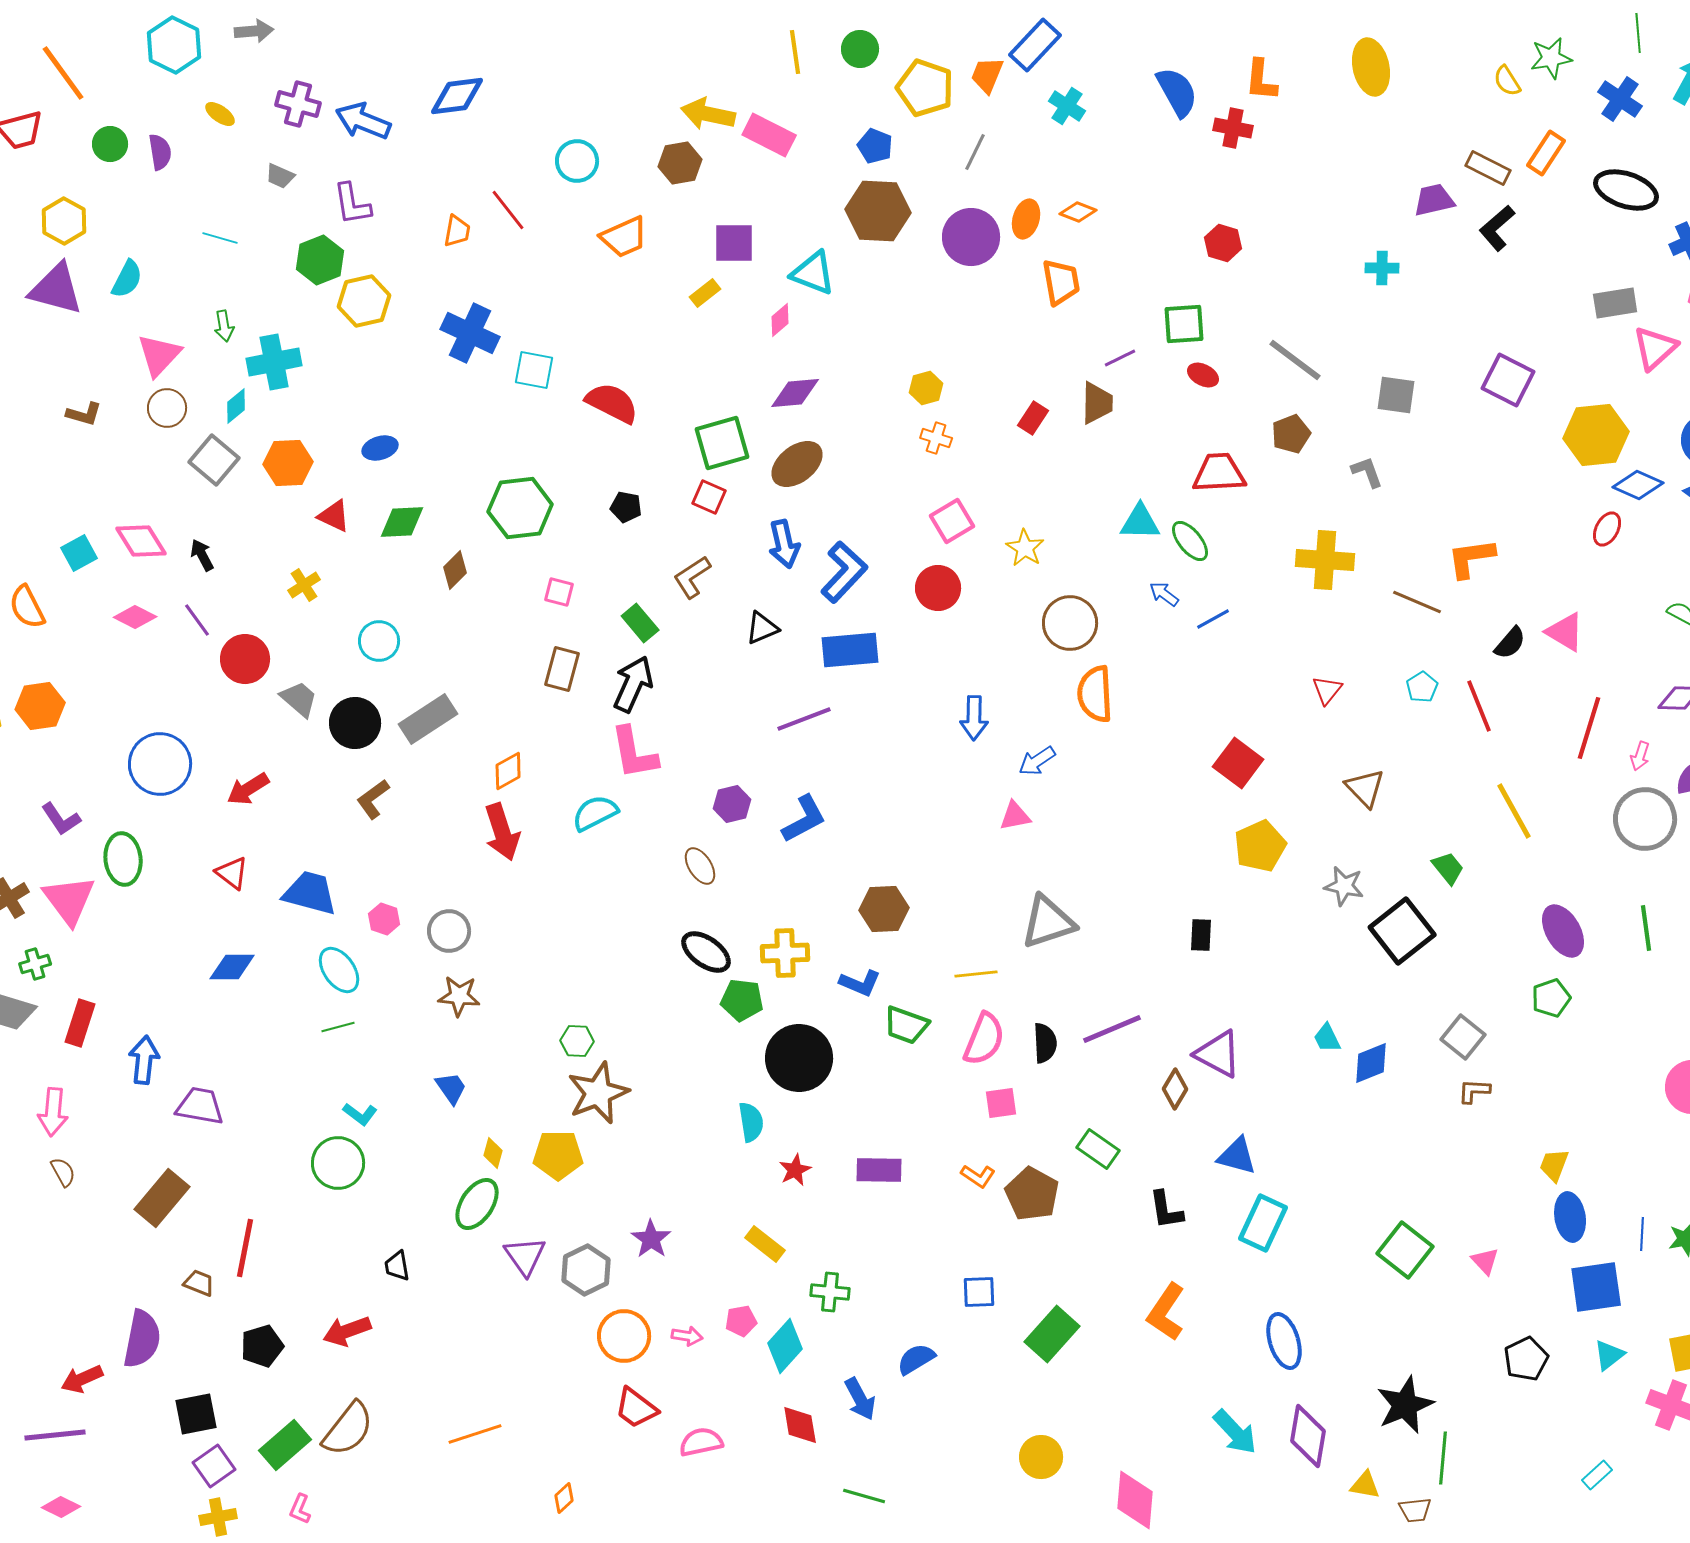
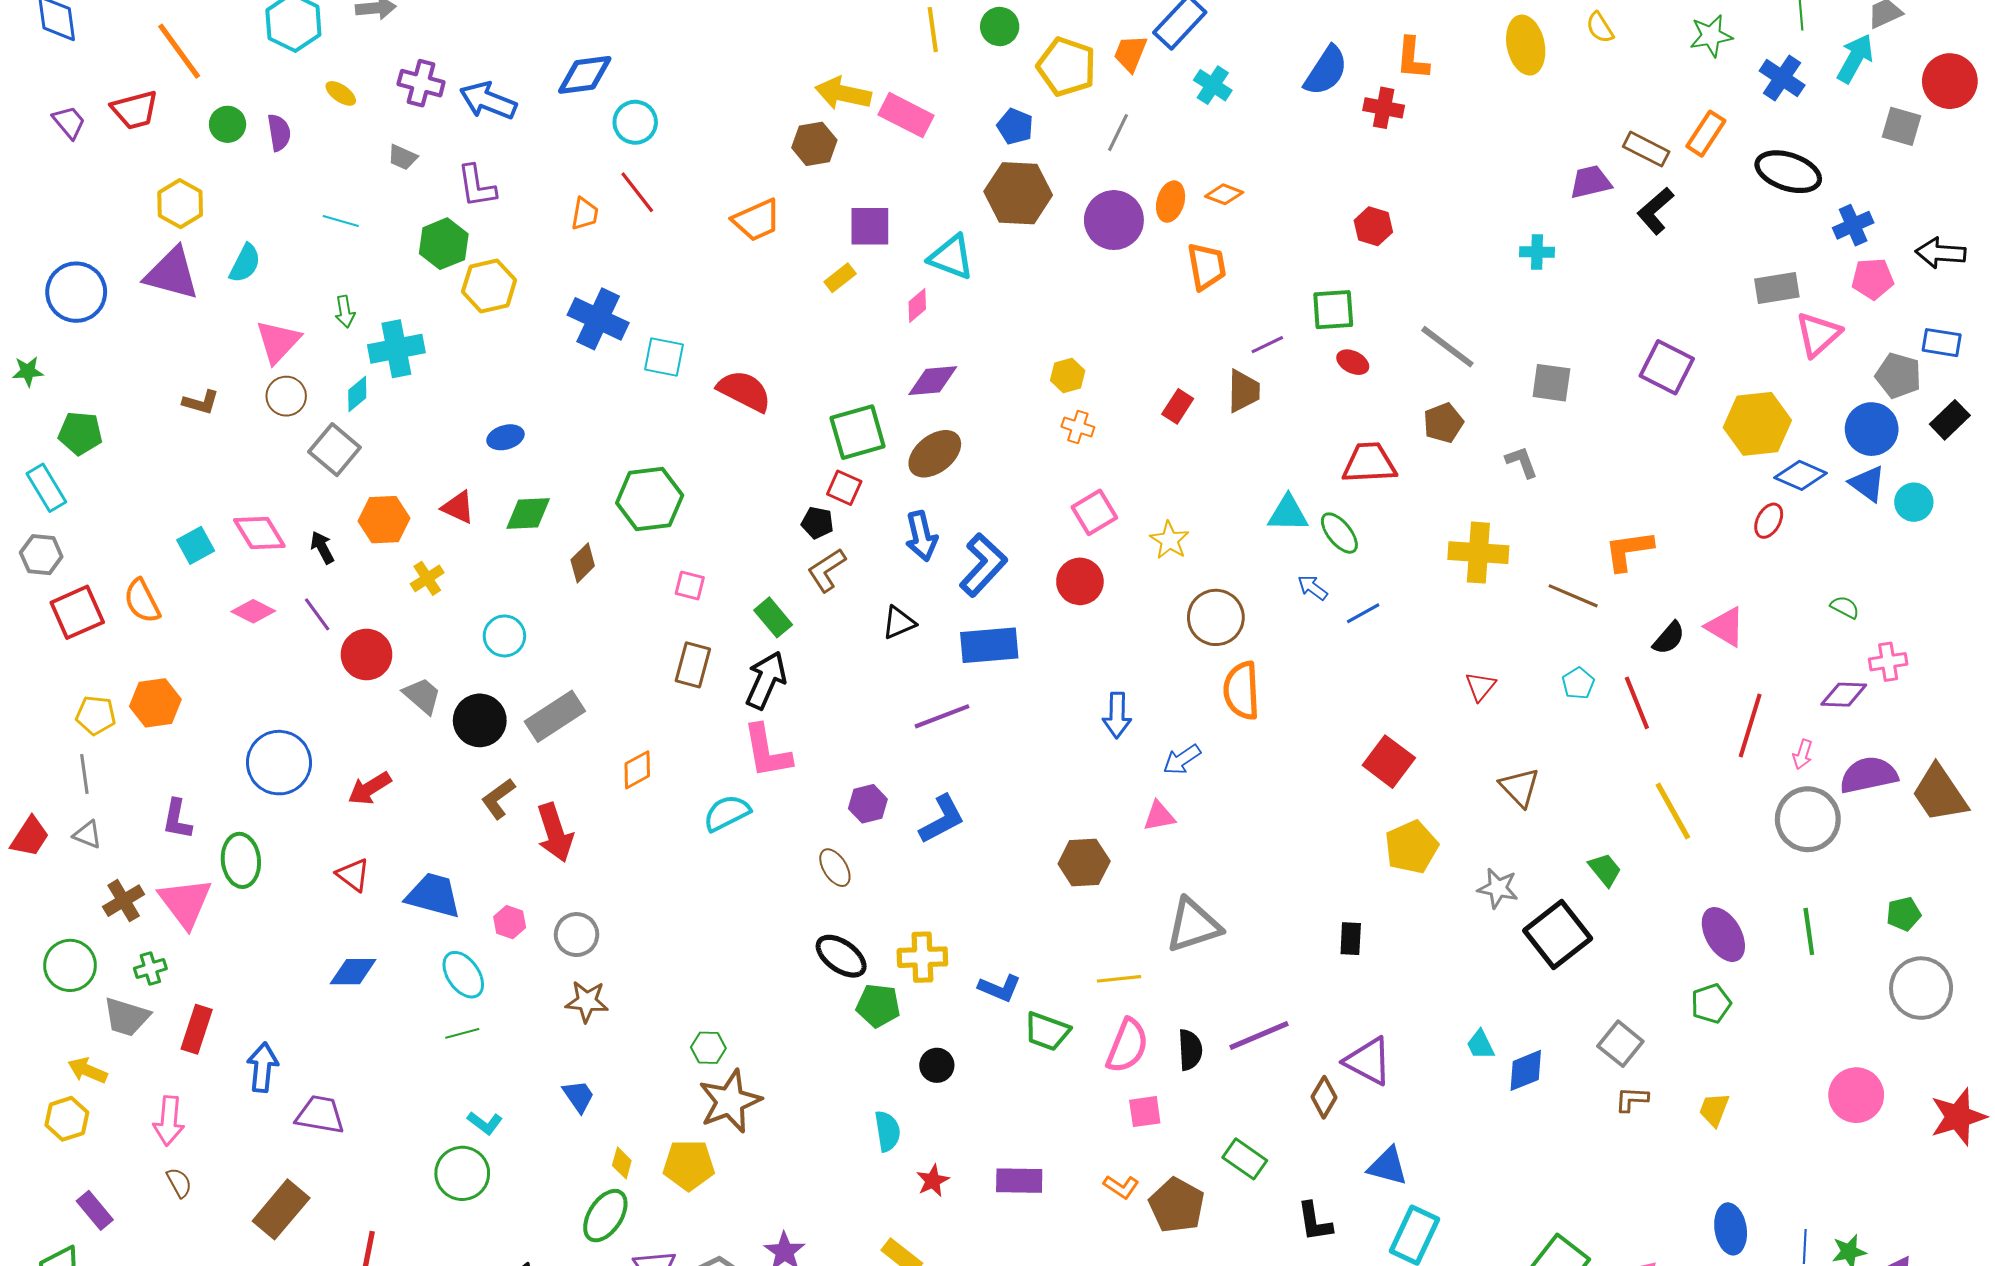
yellow semicircle: (1507, 81) -> (1600, 28), moved
blue semicircle: (1177, 92) -> (1326, 71), turned 62
cyan circle: (577, 161) -> (635, 122), moved
orange hexagon: (288, 463) -> (384, 520), moved
black pentagon: (626, 507) -> (817, 523), moved
purple L-shape: (61, 819) -> (177, 819), turned 45
red arrow: (502, 832) -> (555, 833), moved
brown hexagon: (884, 909) -> (1084, 862), moved
black circle: (799, 1058) -> (937, 1065), size x0.5
yellow trapezoid: (1554, 1165) -> (1714, 1110), moved

